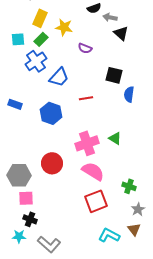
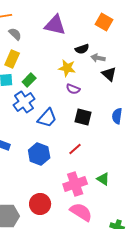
yellow rectangle: (40, 18) -> (12, 59), moved
yellow star: (64, 27) -> (67, 68), moved
black square: (114, 75) -> (83, 117), moved
blue semicircle: (129, 94) -> (117, 116), moved
red line: (86, 98) -> (75, 149), moved, turned -32

